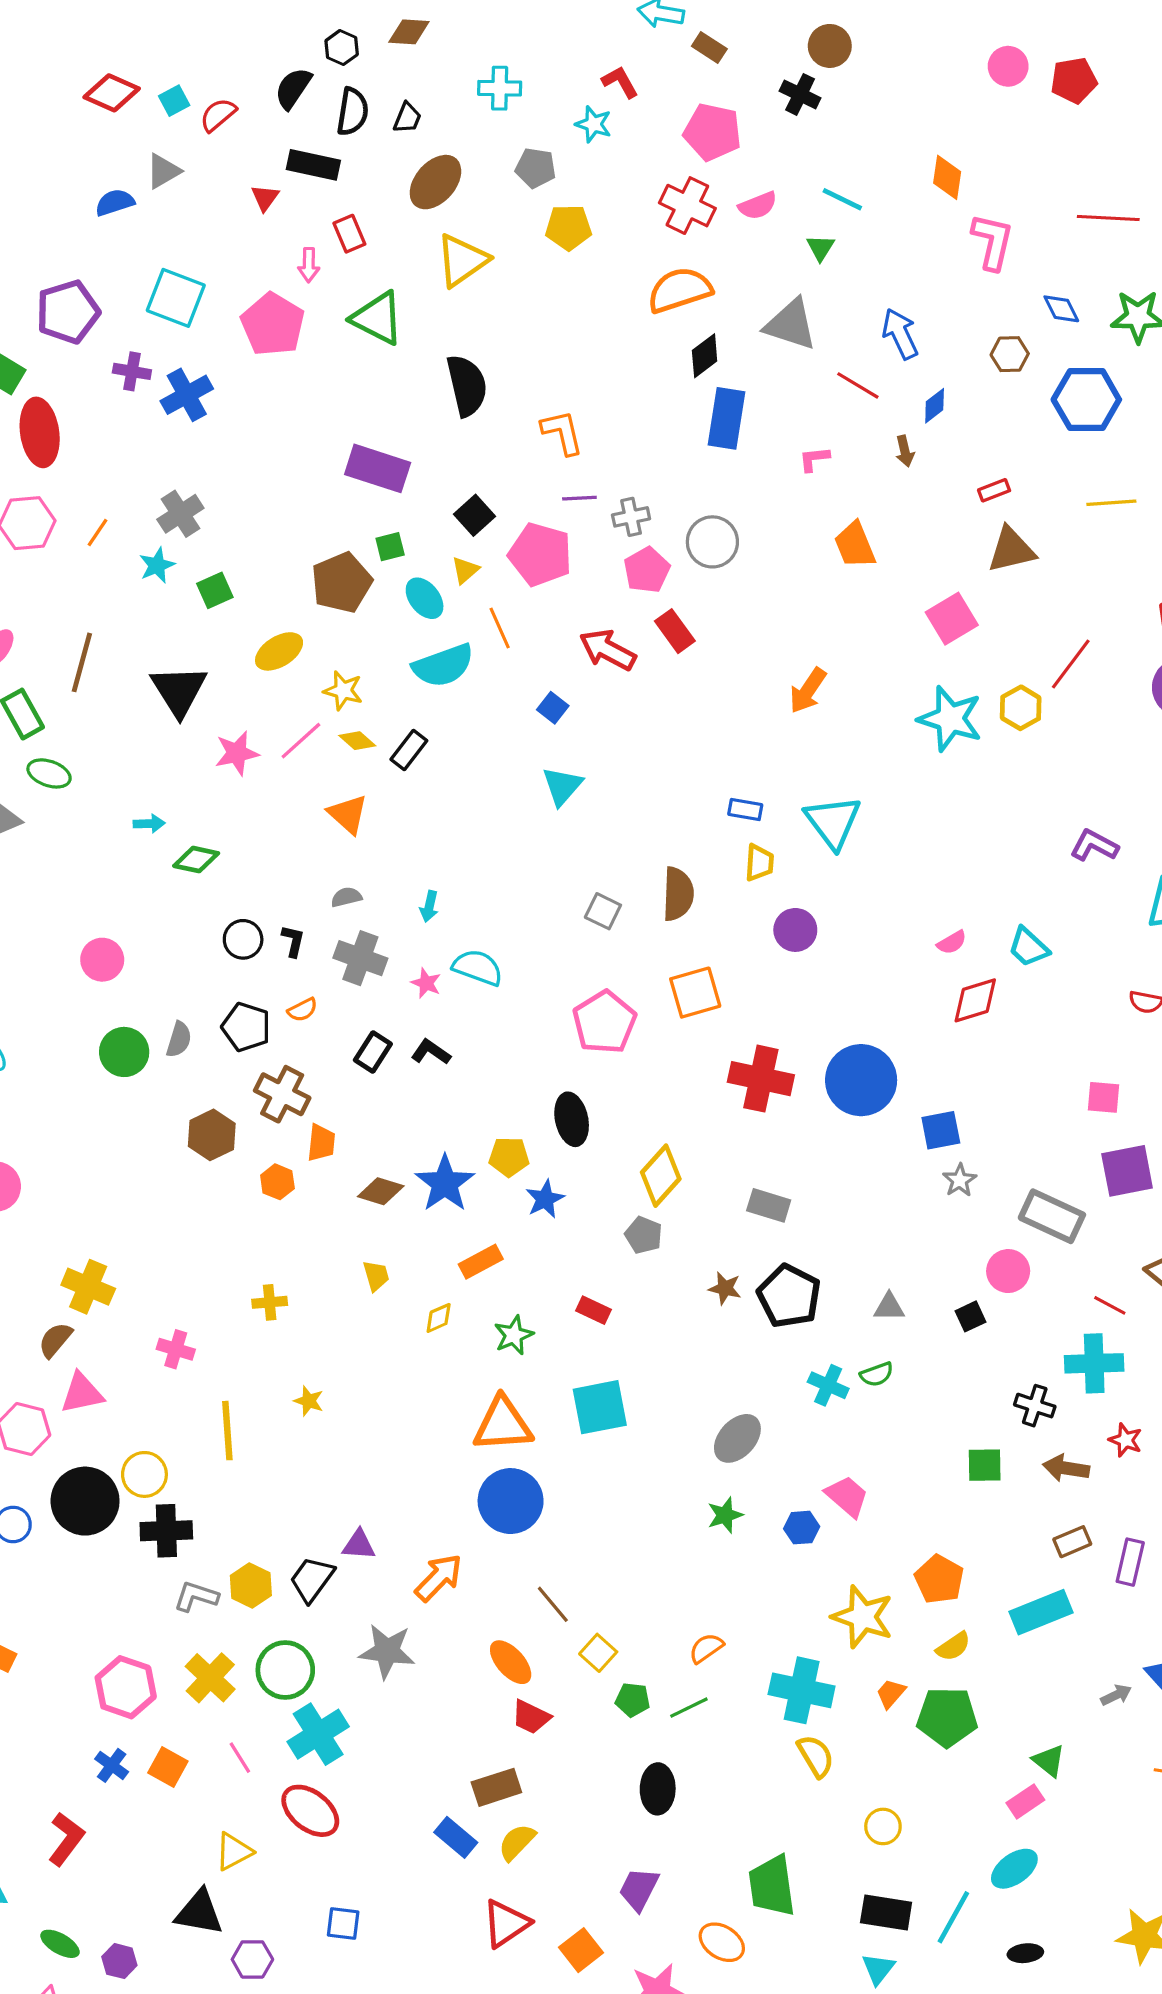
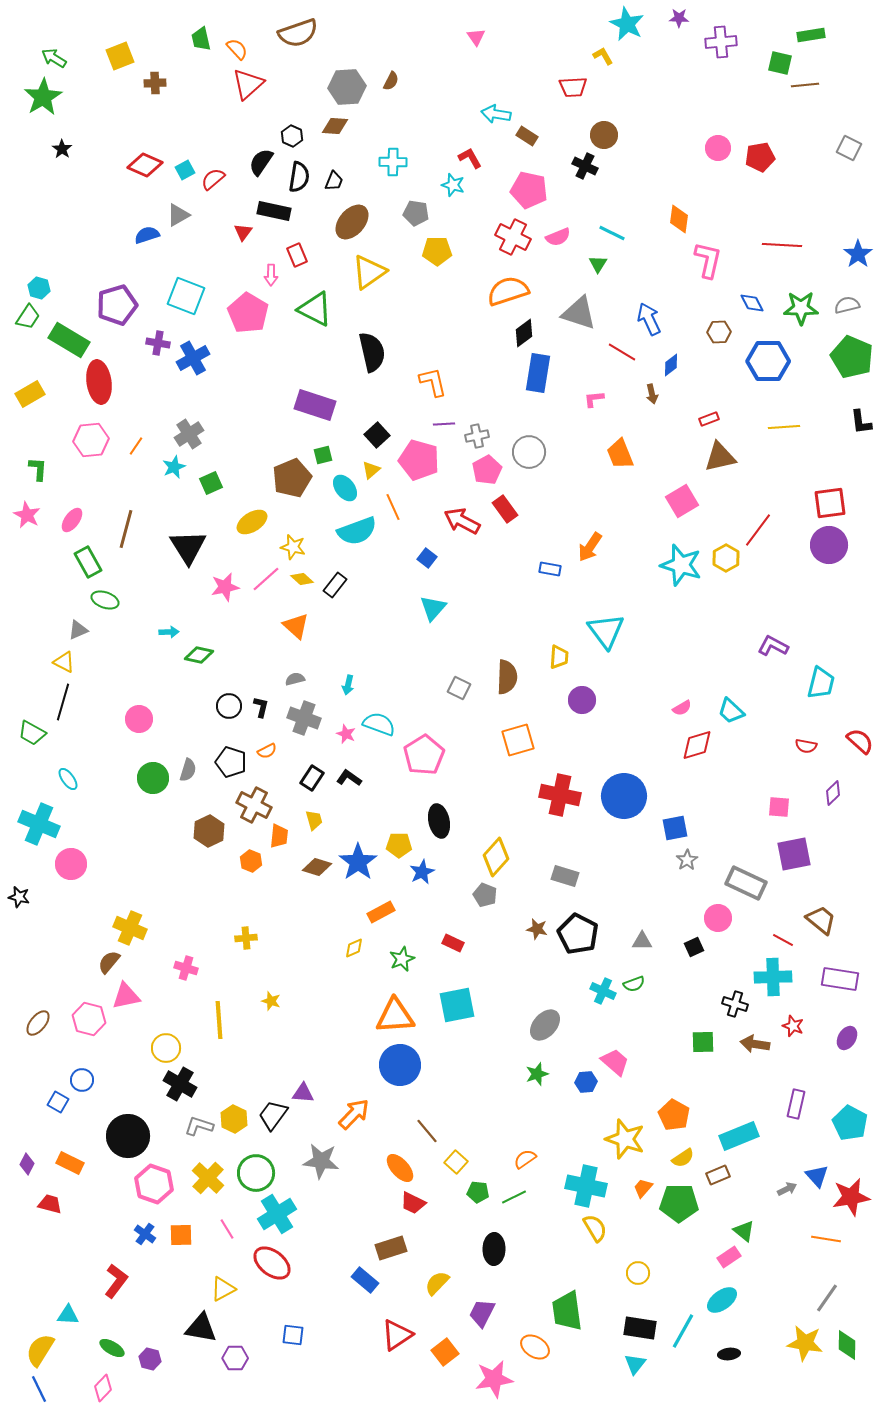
blue rectangle: (745, 809) -> (550, 569), moved
pink pentagon: (604, 1022) -> (424, 755), moved
yellow trapezoid: (376, 1276) -> (314, 820), moved
black circle: (85, 1501) -> (128, 1136), moved
black cross: (166, 1531) -> (180, 1084), turned 32
brown rectangle: (1072, 1542) -> (718, 1175), moved
orange square: (168, 1767) -> (181, 1235), turned -30
yellow semicircle: (517, 1842) -> (437, 1283), moved

